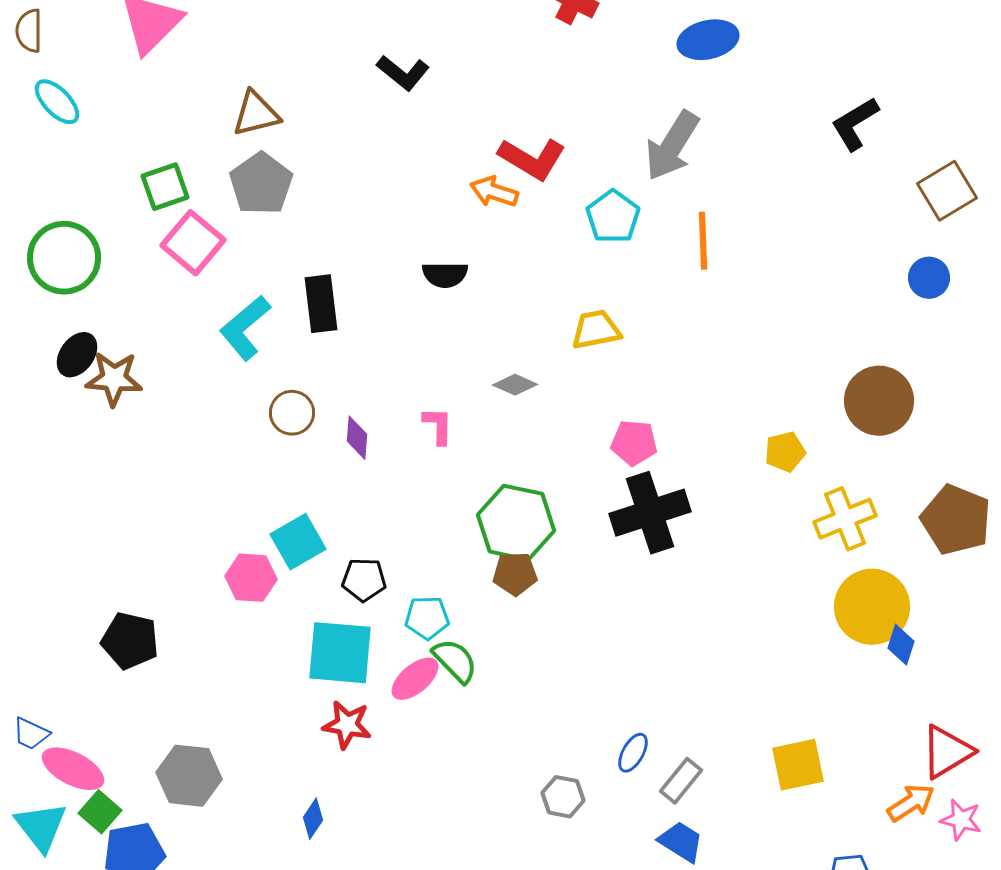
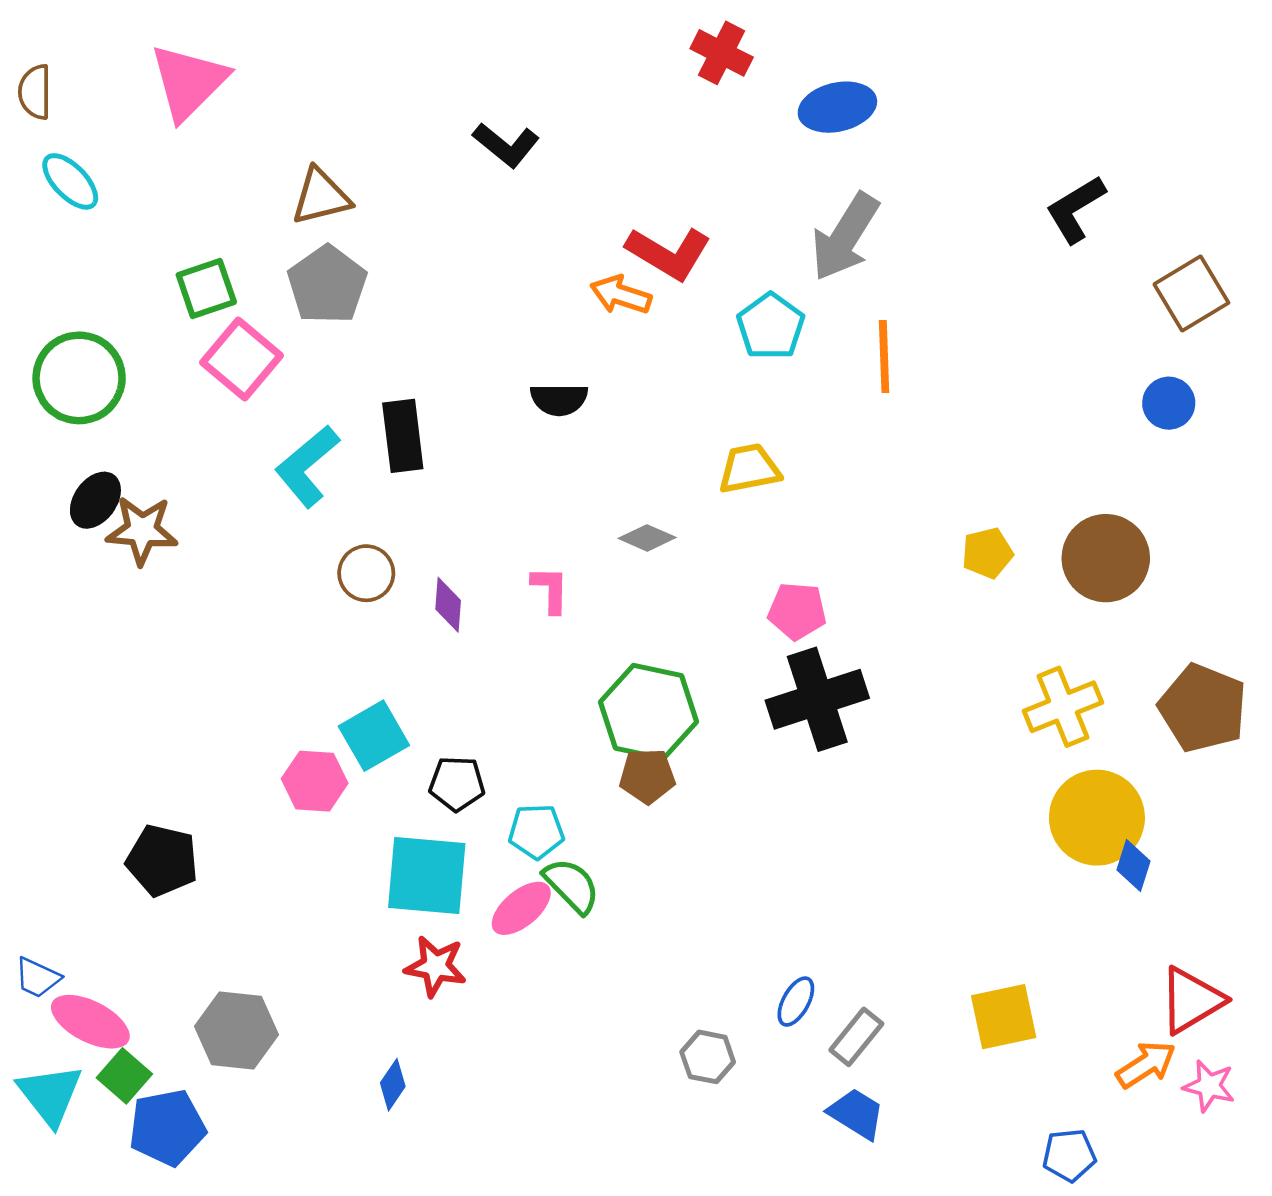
blue ellipse: (708, 40) -> (837, 107), moved
yellow pentagon: (785, 452) -> (987, 553), moved

